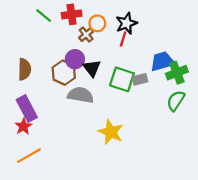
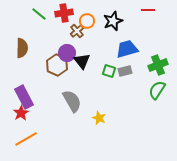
red line: (123, 39) -> (148, 10), moved, turned 72
blue trapezoid: (162, 61) -> (127, 49), moved
brown semicircle: (25, 69) -> (22, 48), moved
green square: (122, 79) -> (109, 71), size x0.6
gray semicircle: (81, 95) -> (72, 101), moved, turned 50
yellow star: (111, 132) -> (99, 118), size x0.6

